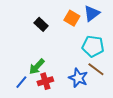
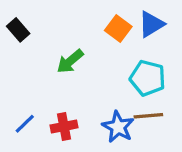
black rectangle: (41, 24) -> (18, 30), moved
green arrow: (37, 67) -> (70, 61), moved
brown line: (96, 69) -> (148, 116), turned -48

